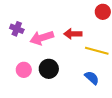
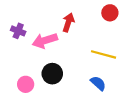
red arrow: (73, 34) -> (68, 22), moved, turned 108
pink circle: (24, 70) -> (26, 84), moved

